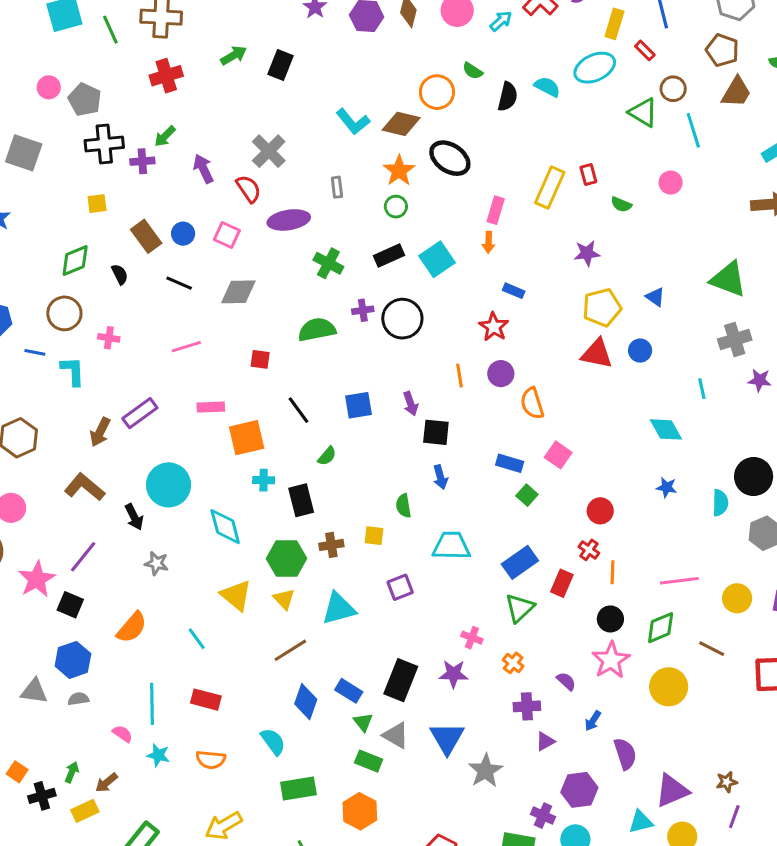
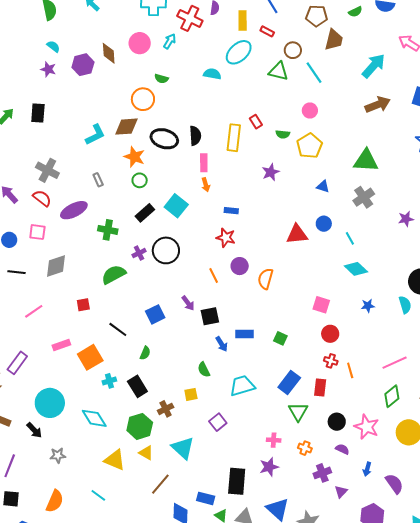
black semicircle: (508, 97) -> (195, 136), moved
cyan L-shape: (353, 122) -> (95, 135), turned -60
yellow pentagon: (602, 307) -> (309, 146), moved
gray cross: (735, 340) -> (364, 197), moved
cyan line: (702, 389) -> (350, 238), moved
orange semicircle: (532, 403) -> (265, 279), turned 50
pink square: (558, 455) -> (321, 305), moved
blue rectangle: (510, 463) -> (244, 334), moved
cyan triangle: (339, 609) -> (183, 448), turned -45
black circle: (610, 619) -> (337, 422), moved

